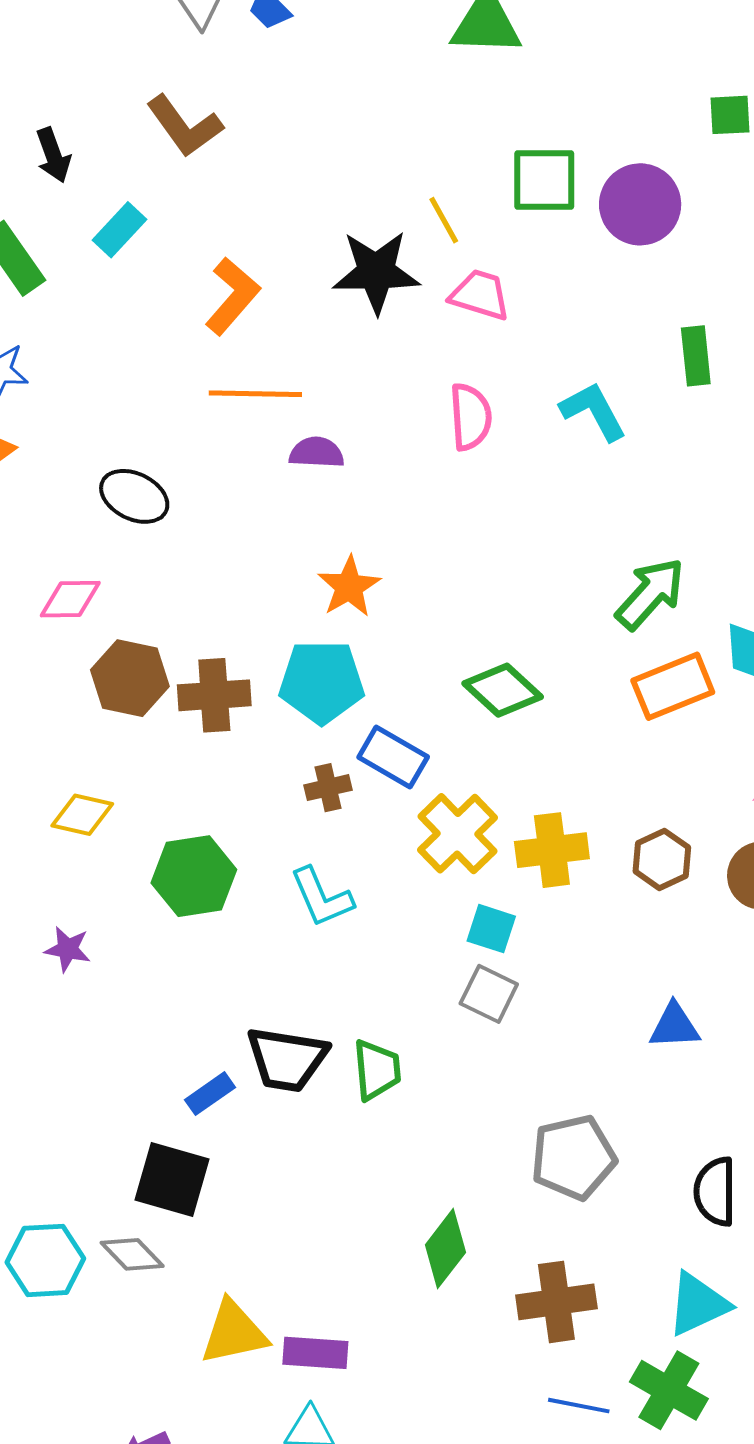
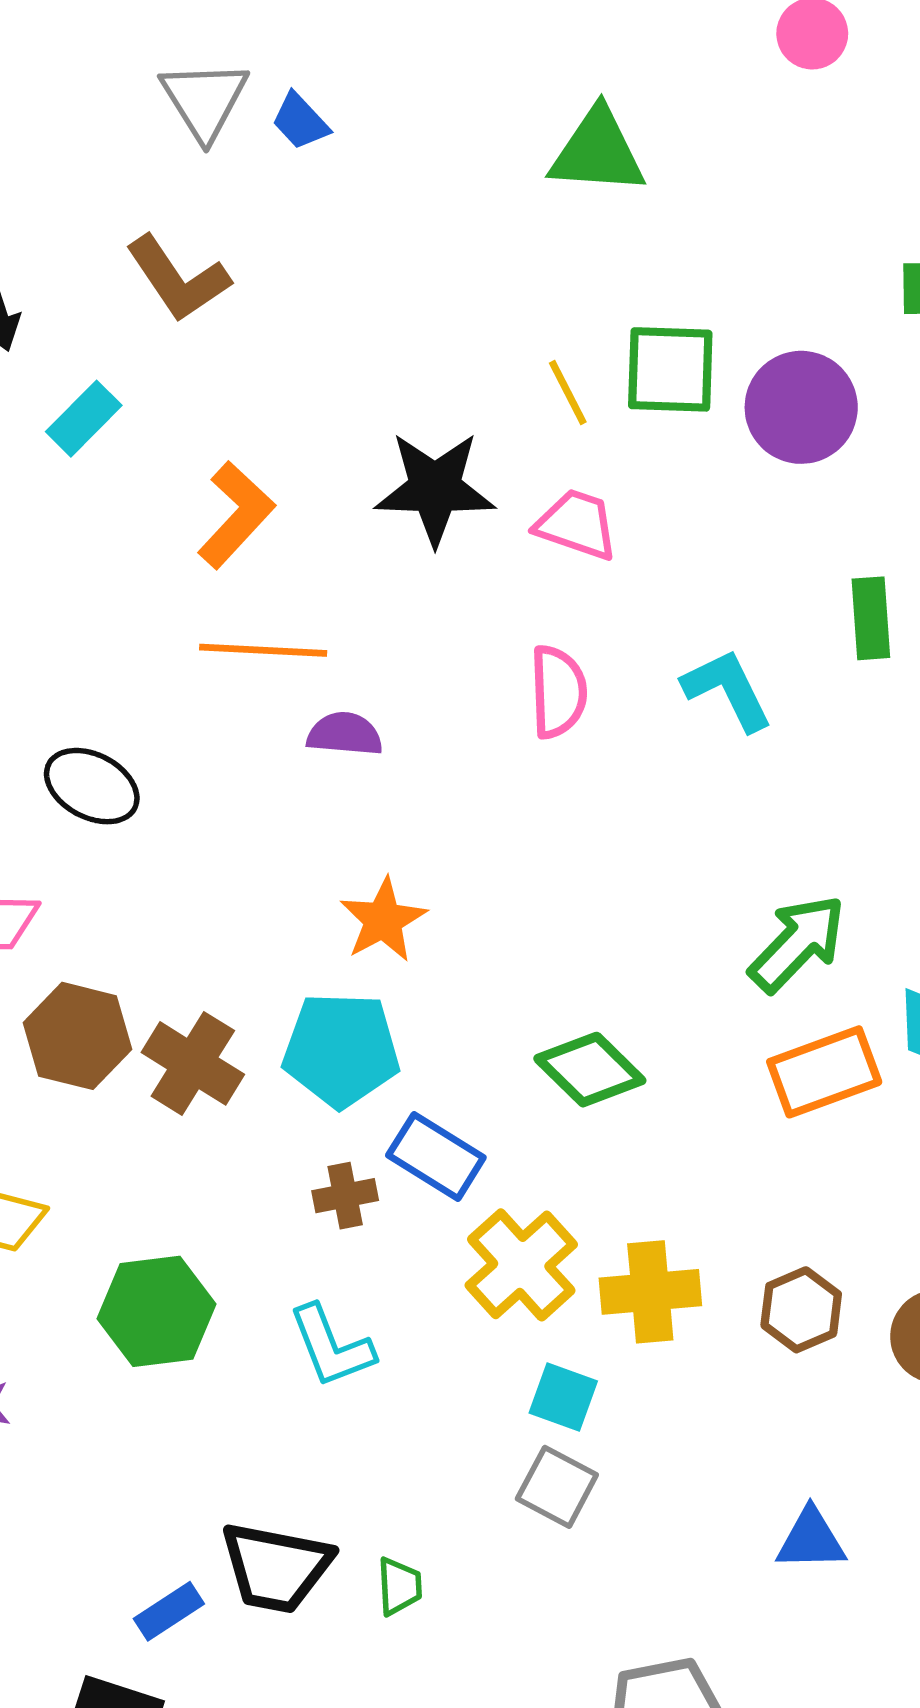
yellow line: (444, 220) -> (568, 392), moved
brown cross: (214, 695) -> (193, 1063), turned 34
green trapezoid: (377, 1070) -> (399, 1586), size x0.7

